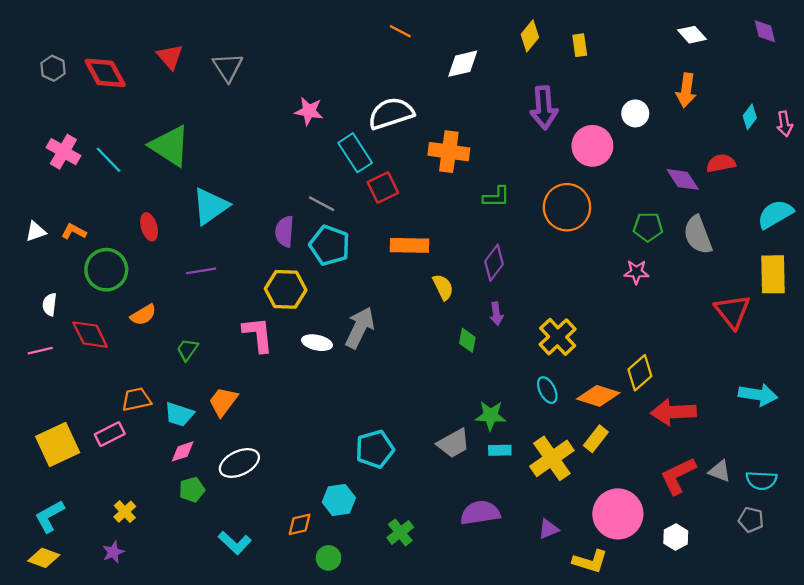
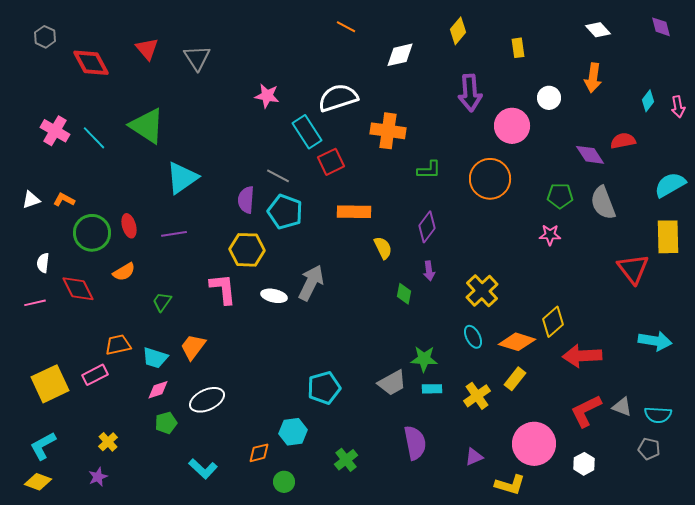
yellow rectangle: (580, 45) -> (518, 48), moved
gray hexagon: (53, 68) -> (45, 37), moved
red ellipse: (149, 227) -> (129, 226), moved
yellow cross: (552, 458) -> (477, 396), size x0.7
purple semicircle: (480, 513) -> (415, 443), turned 88

